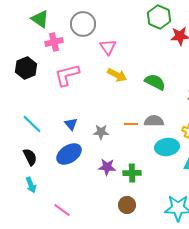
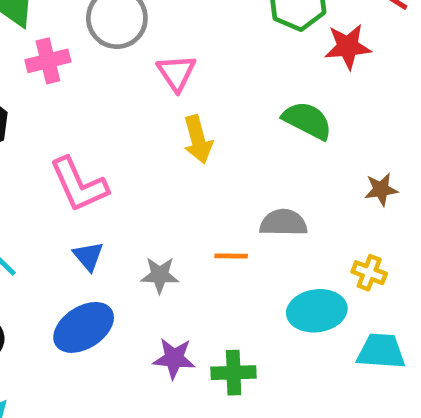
pink L-shape: (67, 75) -> (79, 185), moved, turned -100
yellow arrow: (117, 75) -> (198, 139), turned 48
green semicircle: (155, 82) -> (307, 120), moved
gray semicircle: (154, 121) -> (283, 223), moved

